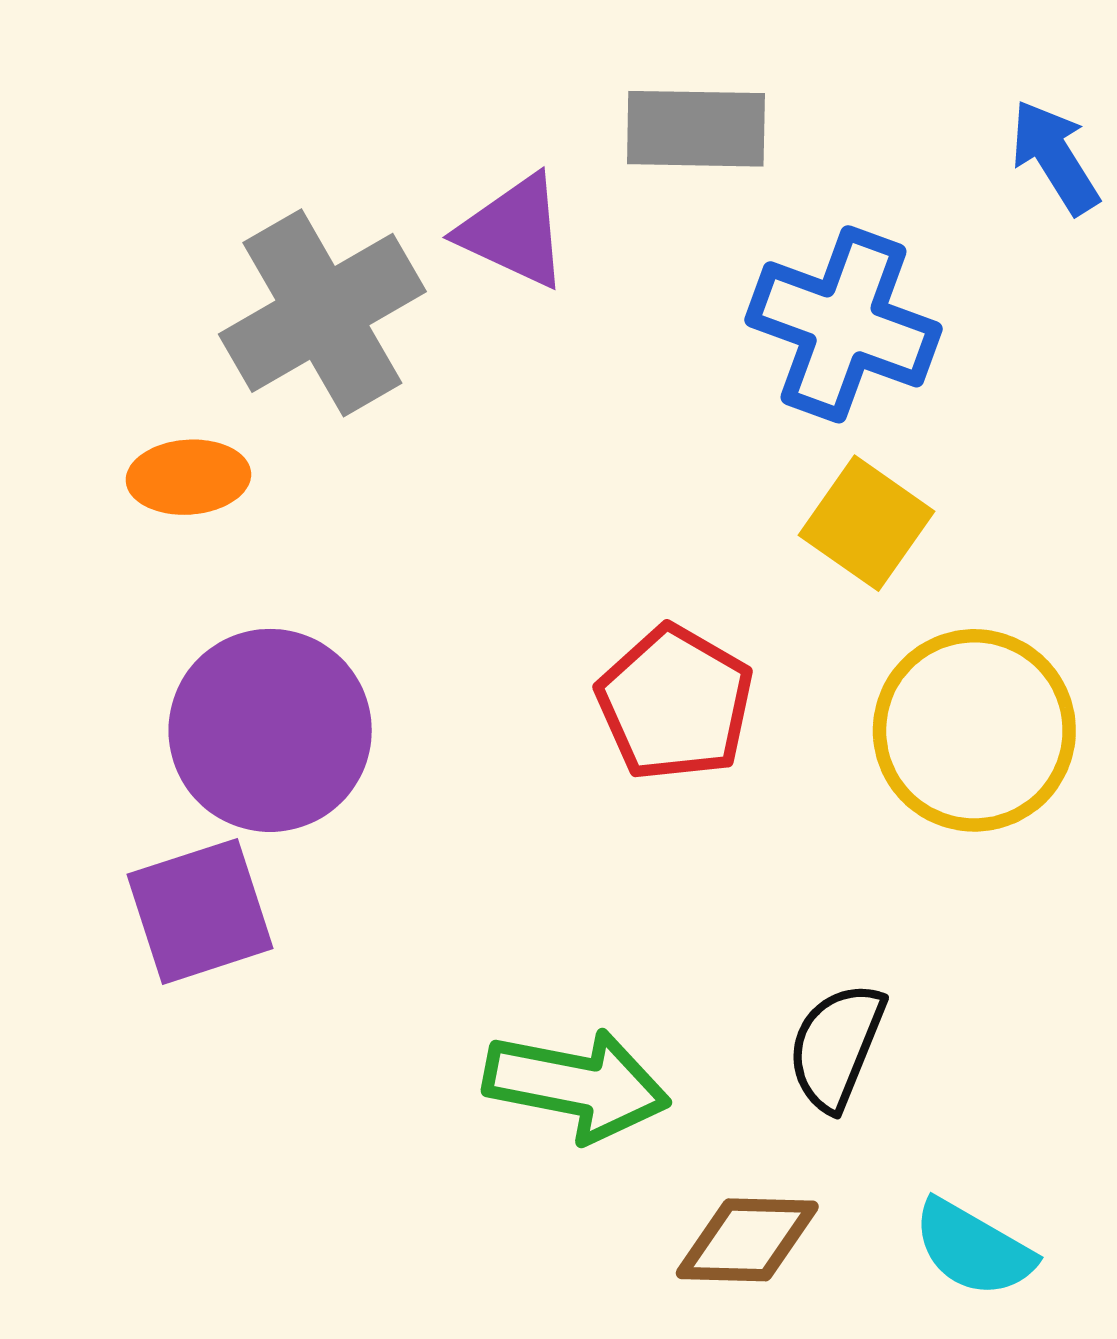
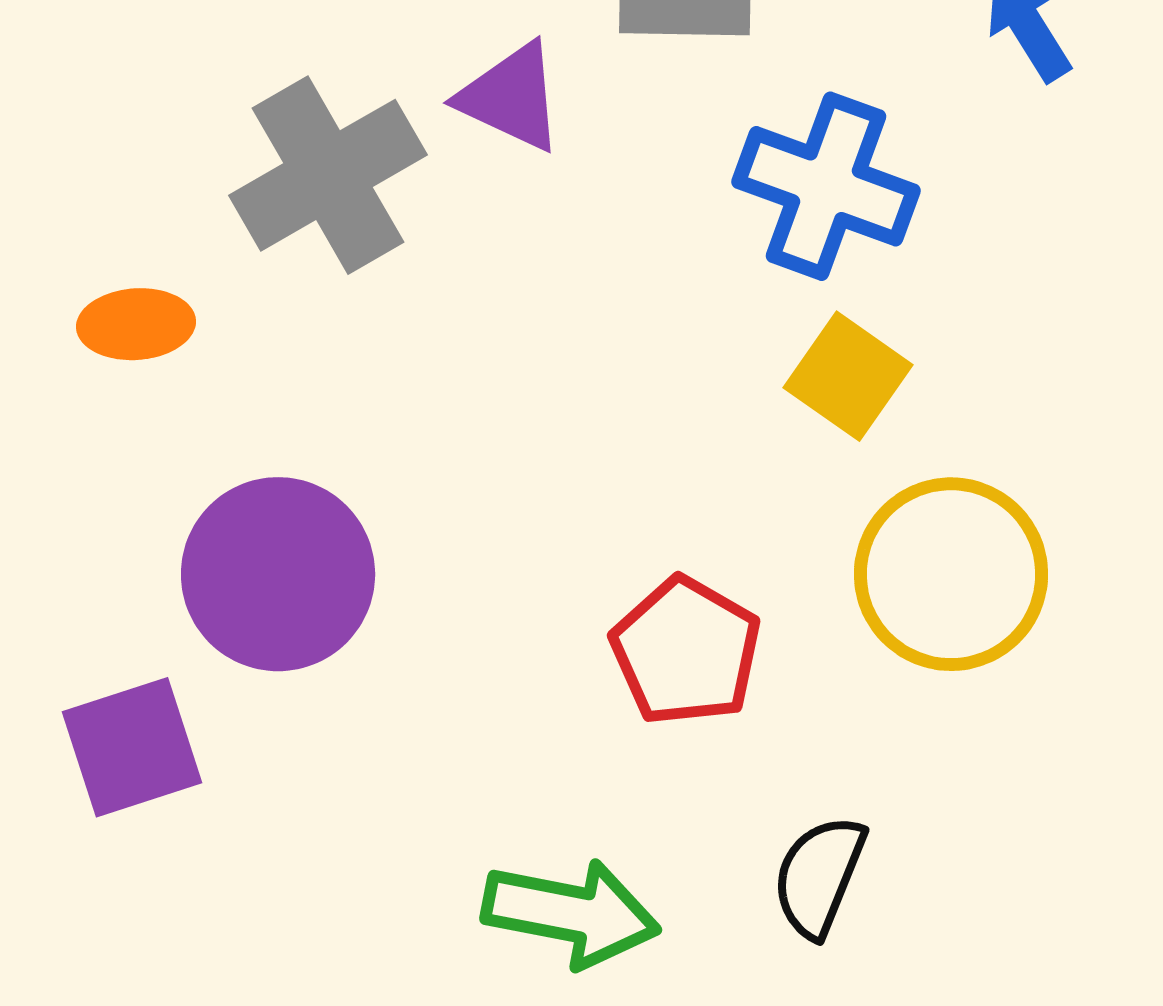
orange ellipse: (188, 477) -> (136, 324), moved
red pentagon: (675, 703) -> (686, 651), moved
purple square: (200, 911) -> (132, 747), moved

